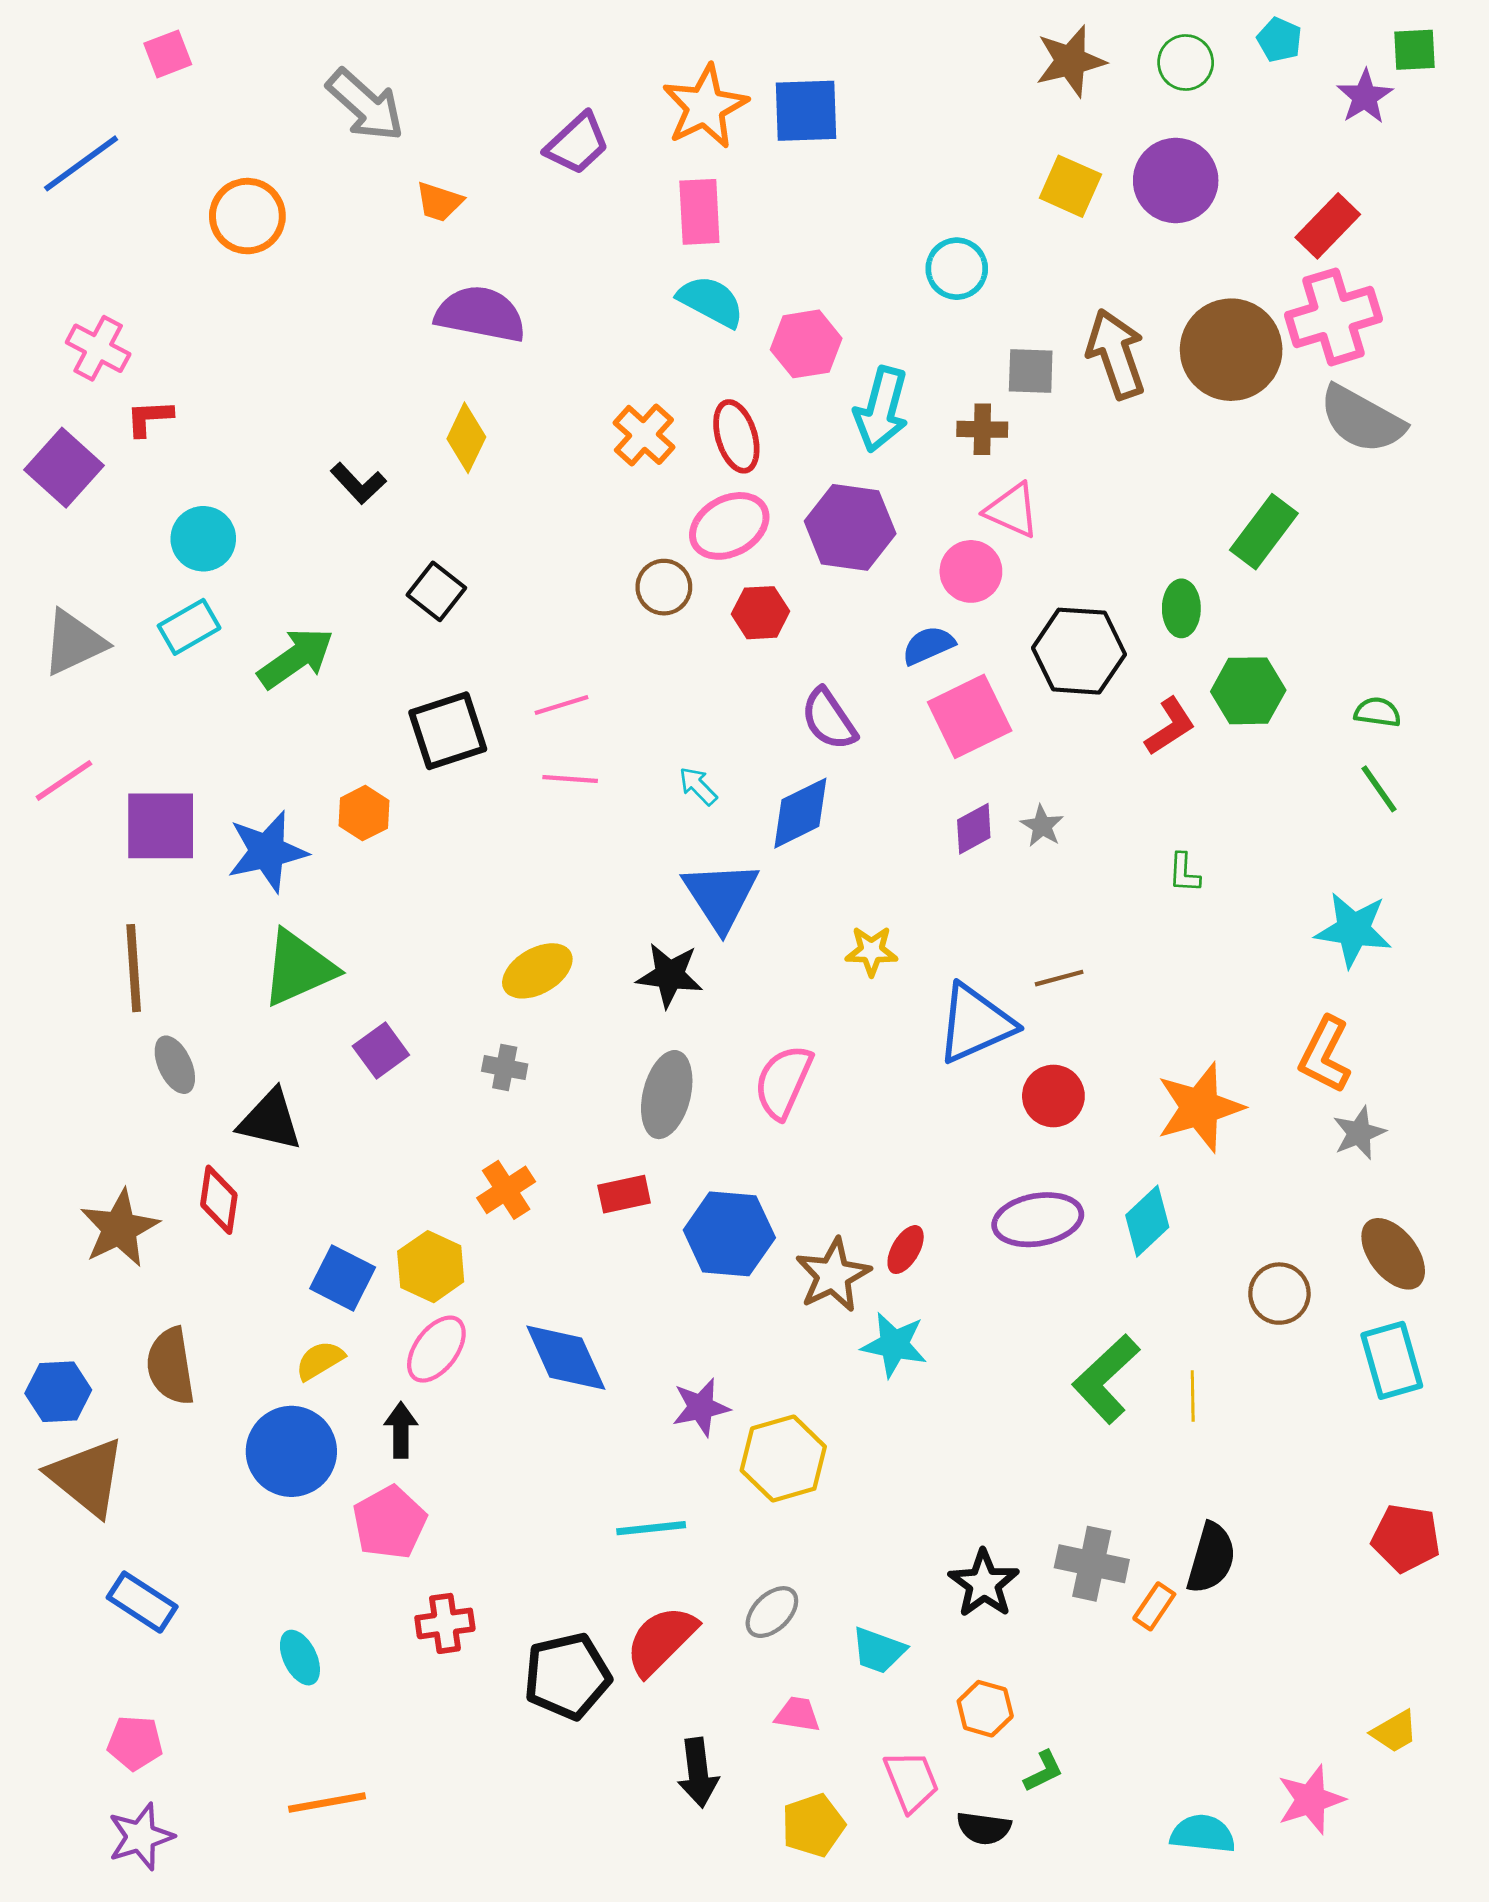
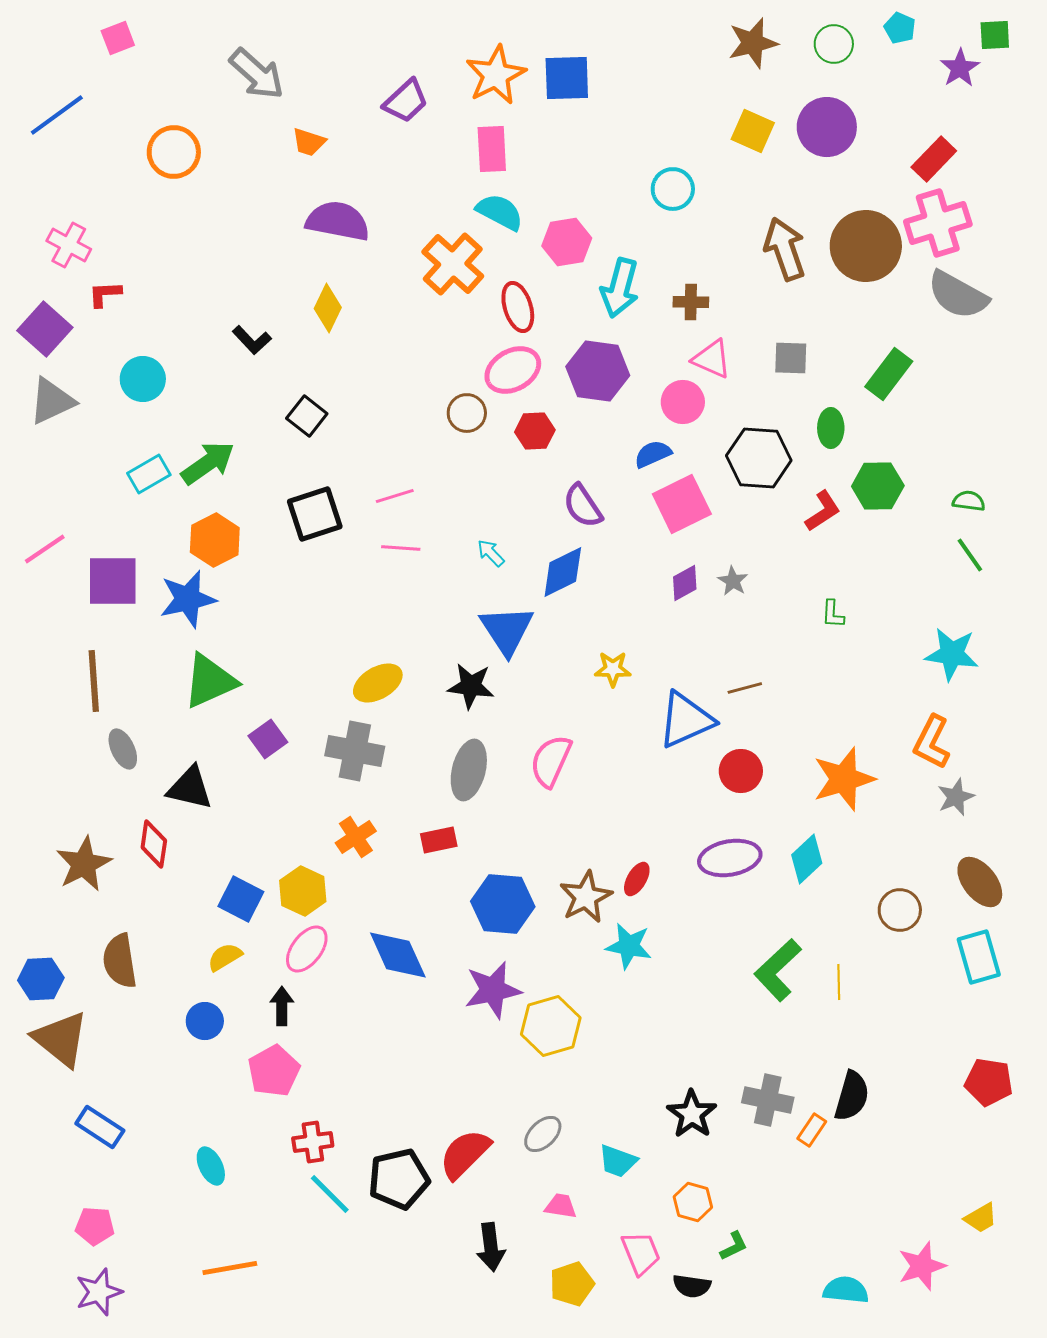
gray square: (1031, 371) -> (791, 358), moved
orange cross: (644, 435) -> (453, 264), moved, size x1.4
cyan rectangle: (189, 627) -> (149, 474), moved
gray triangle: (74, 643) -> (52, 401), moved
orange hexagon: (364, 813) -> (215, 540), moved, size x1.4
gray cross: (505, 1068) -> (355, 751), size x1.8
blue hexagon: (729, 1234) -> (503, 904), moved
purple star: (701, 1407) -> (493, 990), size x1.4
blue circle: (291, 1451) -> (205, 1021), size x0.6
cyan line: (651, 1528) -> (330, 1194), moved, turned 51

